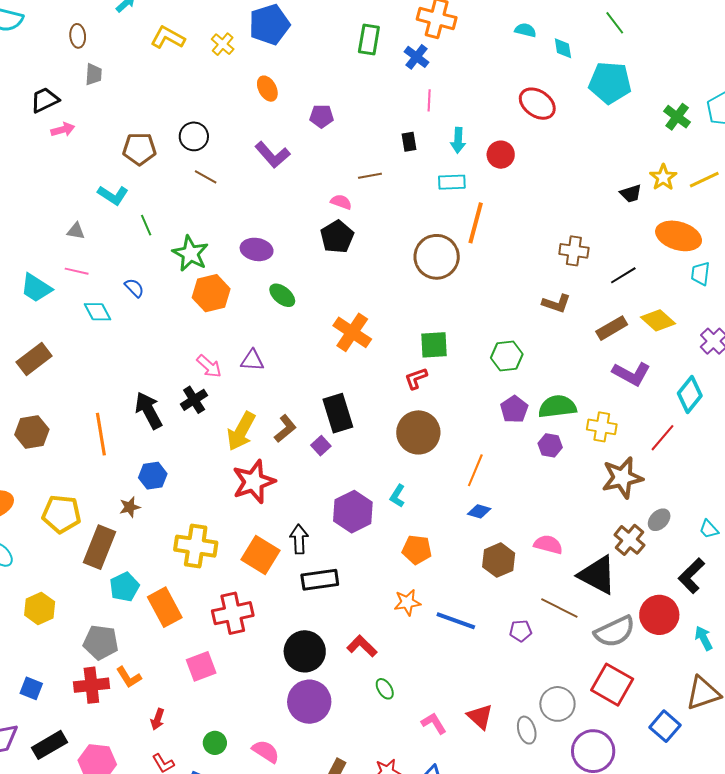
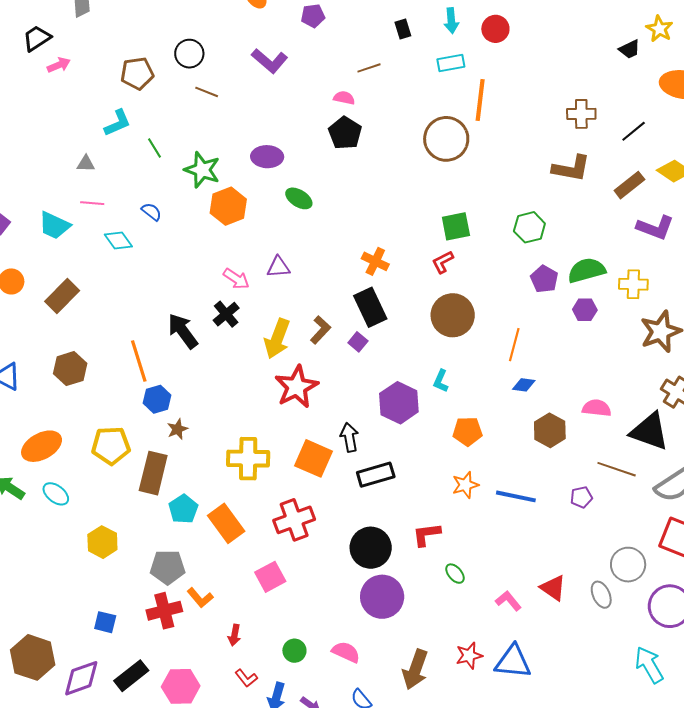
cyan L-shape: (113, 195) -> (118, 123), turned -48
brown L-shape: (556, 303) -> (571, 168), size x1.4
orange cross: (352, 332) -> (375, 261), moved, size x0.7
blue hexagon: (153, 476) -> (157, 399), moved
red L-shape: (362, 646) -> (427, 534), turned -44

